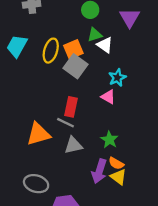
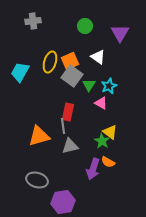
green triangle: (95, 35) -> (89, 85), moved, turned -40
cyan trapezoid: (17, 46) -> (20, 72), moved
gray line: (65, 123) -> (63, 126), turned 56
yellow triangle: (118, 177) -> (110, 132), moved

